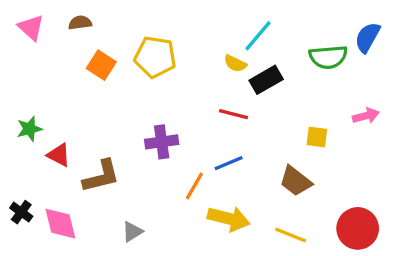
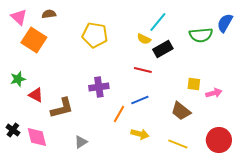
orange square: (101, 65) -> (34, 40), moved, size x1.4
pink arrow: (366, 116) -> (214, 93), moved
yellow arrow: (229, 219) -> (140, 134), size x0.7

